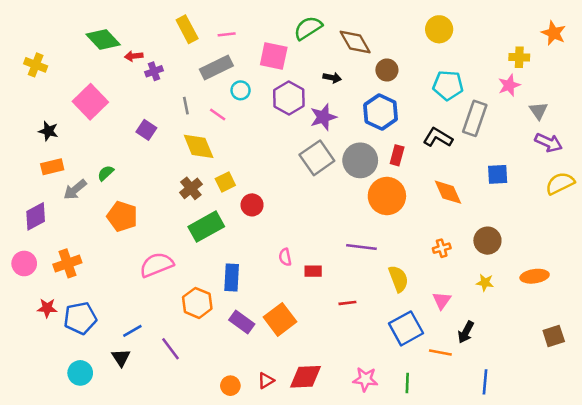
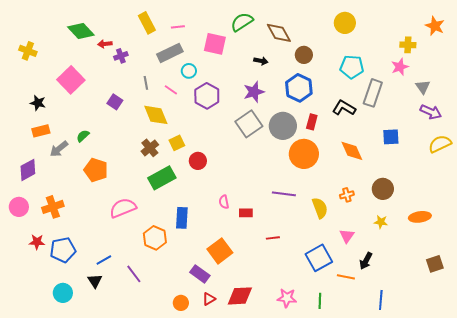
purple hexagon: (289, 98) -> (207, 96), moved
yellow semicircle: (398, 279) -> (320, 208), moved
purple rectangle: (242, 322) -> (200, 274), moved

